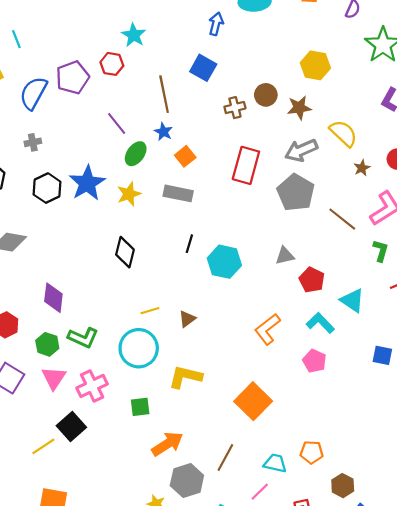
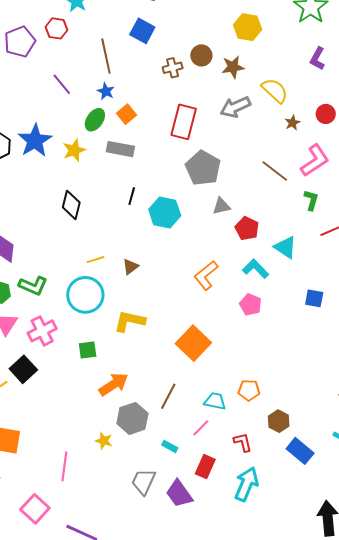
green ellipse: (136, 154) -> (95, 120), moved
gray pentagon: (296, 193) -> (203, 168), moved

